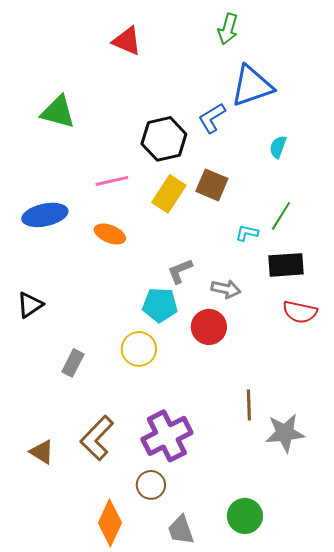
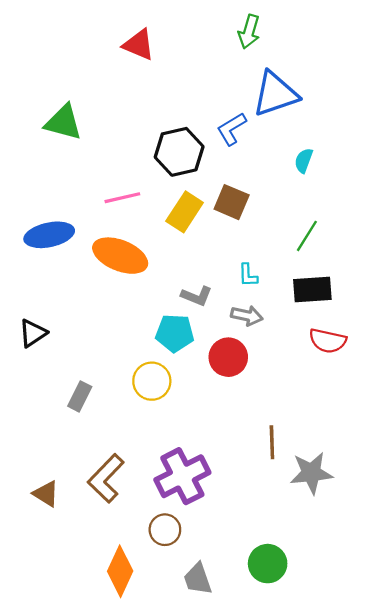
cyan L-shape: (247, 233) -> (248, 275), moved, turned -105
orange ellipse: (110, 234) -> (120, 256), size x1.6
gray L-shape: (180, 271) -> (197, 296), turned -136

